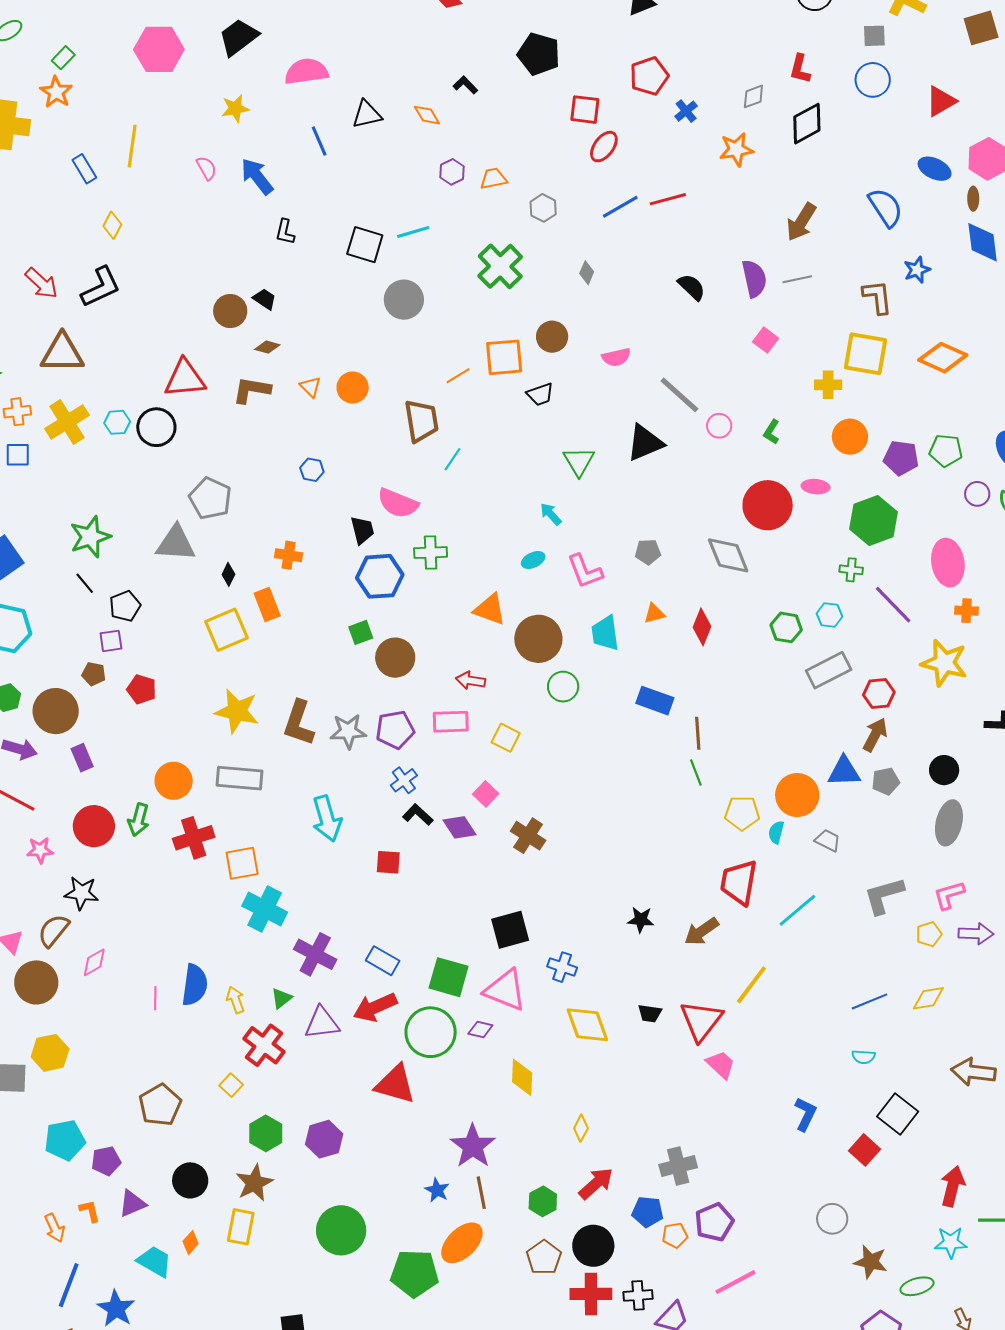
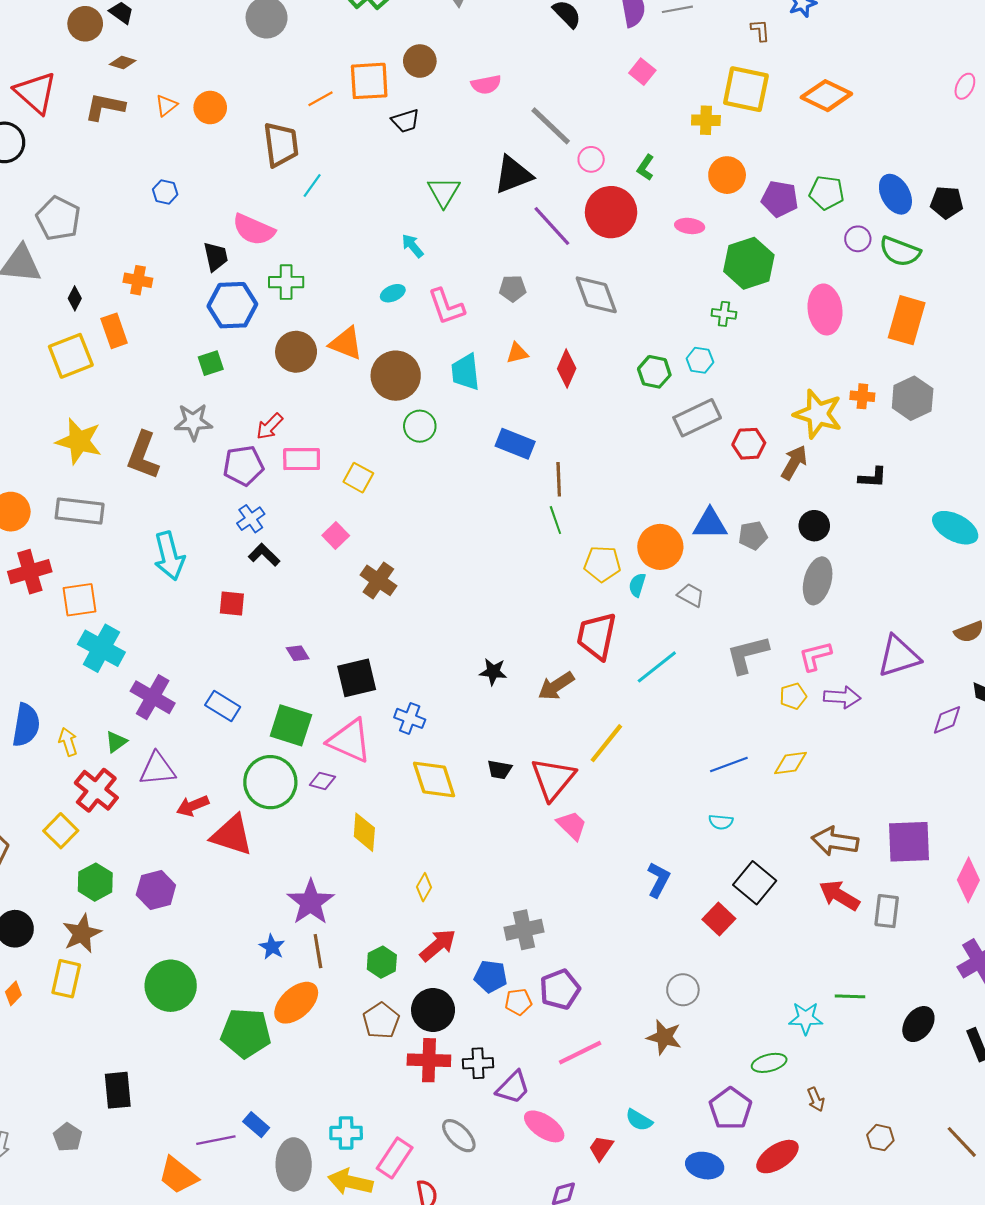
brown L-shape: (877, 297) -> (760, 30), size x0.6
red triangle: (185, 379) -> (36, 93), turned 45
orange triangle: (310, 387) -> (166, 105), turned 35
red circle: (768, 505) -> (611, 212), moved
purple line: (893, 605) -> (552, 226), moved
orange cross: (967, 611) -> (862, 396), moved
brown circle: (395, 658) -> (296, 352), moved
red arrow: (471, 681) -> (270, 426), moved, turned -56
gray star: (348, 731) -> (193, 422), moved
brown arrow: (875, 735) -> (794, 462), moved
purple diamond: (459, 827) -> (298, 653), moved, size x0.7
red arrow: (375, 1007) -> (193, 806), moved, size x0.7
yellow square: (231, 1085) -> (61, 831), size x1.4
red arrow: (953, 1186) -> (839, 895), moved, turned -75
brown star: (871, 1262) -> (664, 1037), moved

